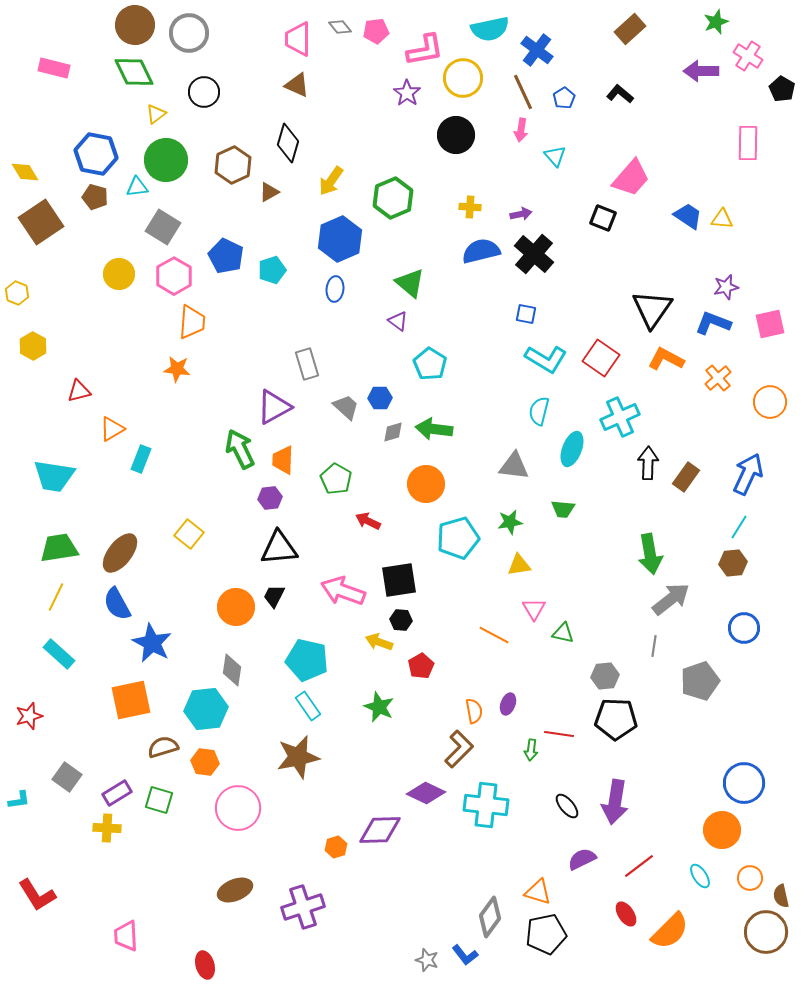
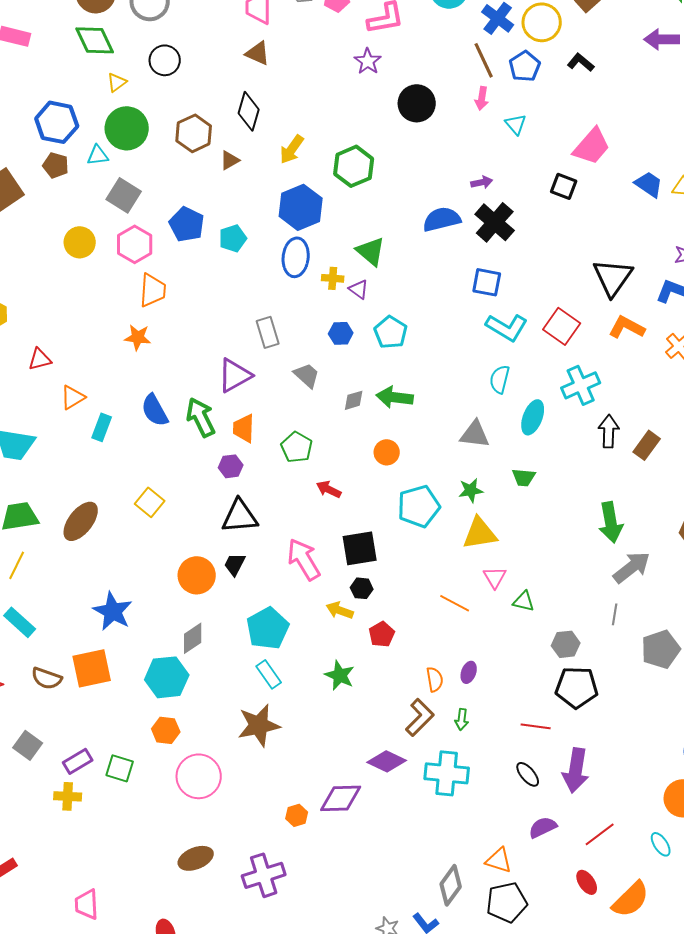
yellow circle: (463, 78) -> (542, 22), moved
blue pentagon: (564, 98) -> (525, 66), size x1.4
yellow cross: (470, 207) -> (333, 278), moved
blue ellipse: (335, 289) -> (296, 257), size x1.5
blue square: (526, 314) -> (487, 282), size x1.4
blue hexagon: (380, 398) -> (341, 333), moved
orange circle: (426, 484) -> (387, 452), size x0.7
yellow triangle: (519, 565) -> (480, 533), size x1.5
pink arrow: (343, 591) -> (304, 559), turned 39
blue semicircle: (117, 604) -> (155, 410), moved
cyan pentagon: (307, 660) -> (268, 628), turned 30
gray diamond: (232, 670) -> (193, 638), turned 48
red line: (559, 734) -> (536, 726), moved
brown semicircle: (163, 747) -> (47, 678), moved, turned -144
green arrow: (531, 750) -> (462, 719), moved

